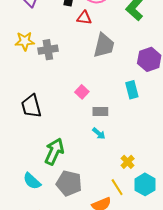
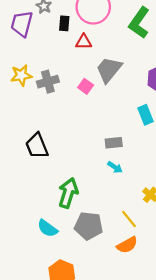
gray trapezoid: (104, 45) -> (109, 70), turned -148
pink square: (82, 92) -> (86, 86), moved
yellow line: (117, 187) -> (129, 219), moved

